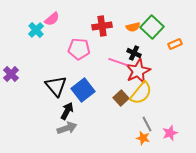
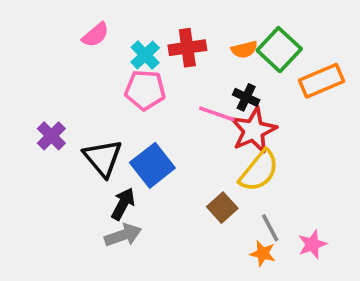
cyan cross: (36, 30) -> (145, 55), moved
orange rectangle: (175, 44) -> (321, 81), size x1.6
purple cross: (11, 74) -> (51, 136), moved
brown square: (121, 98) -> (222, 208), moved

